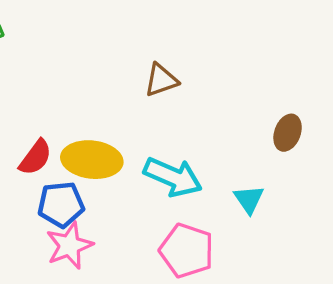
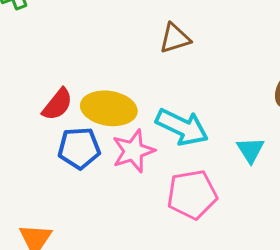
pink star: (69, 246) -> (133, 151), moved
pink pentagon: (187, 251) -> (192, 195), turned -30

